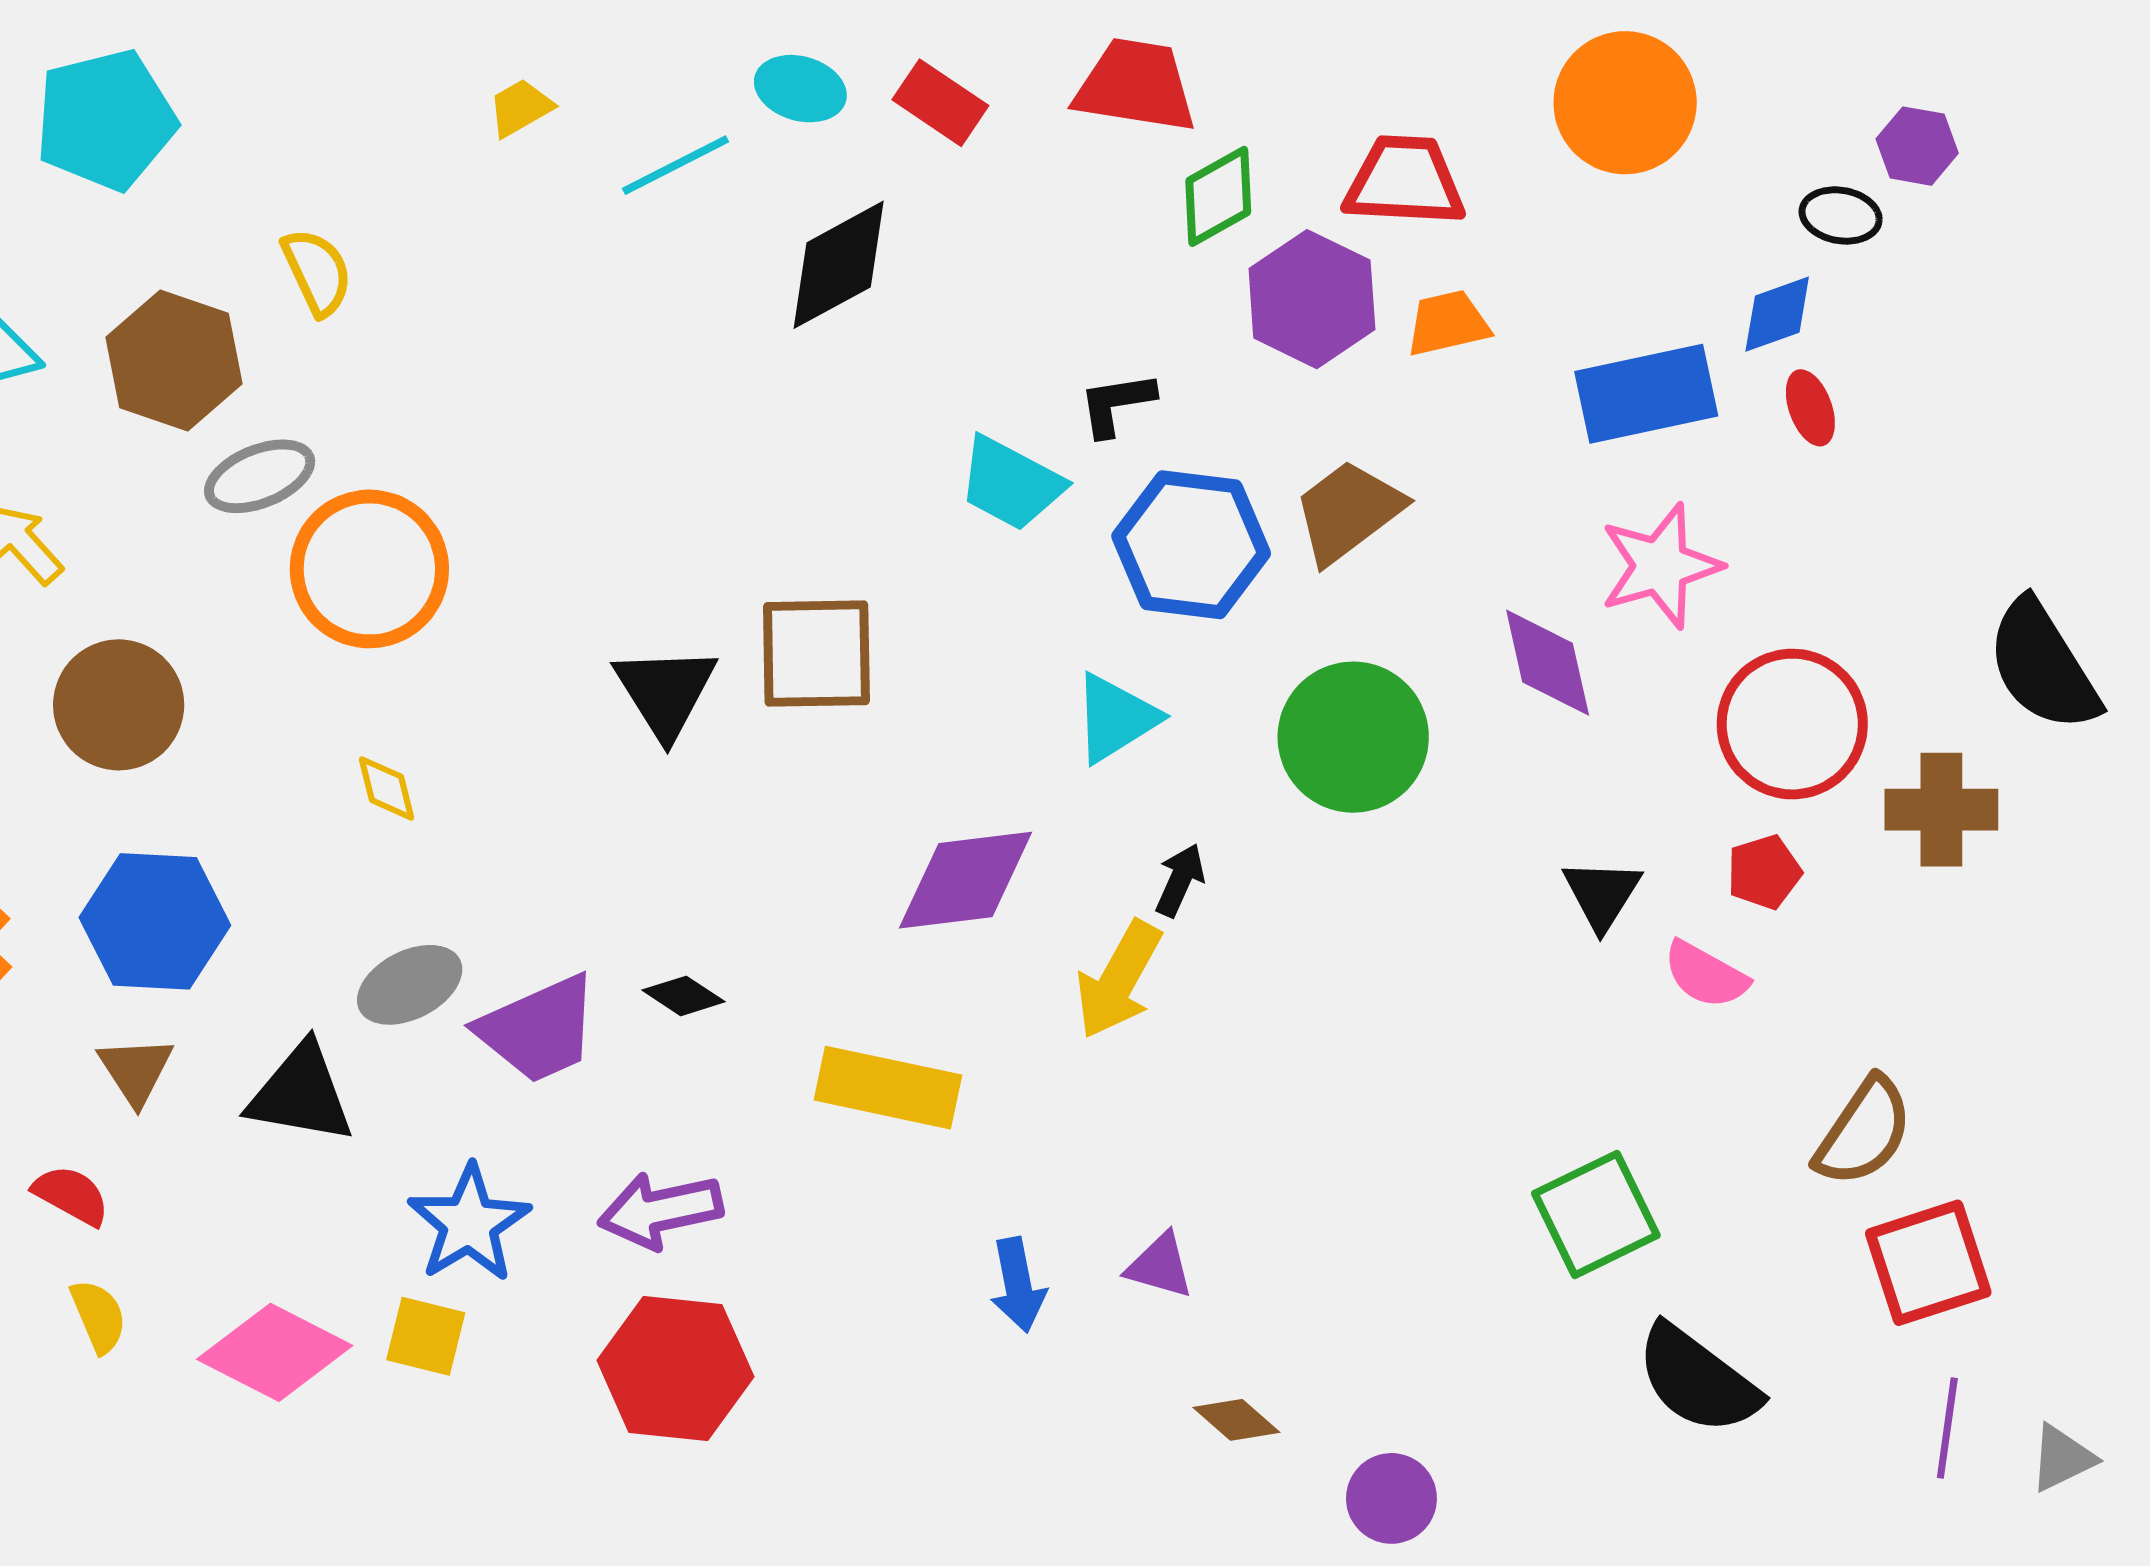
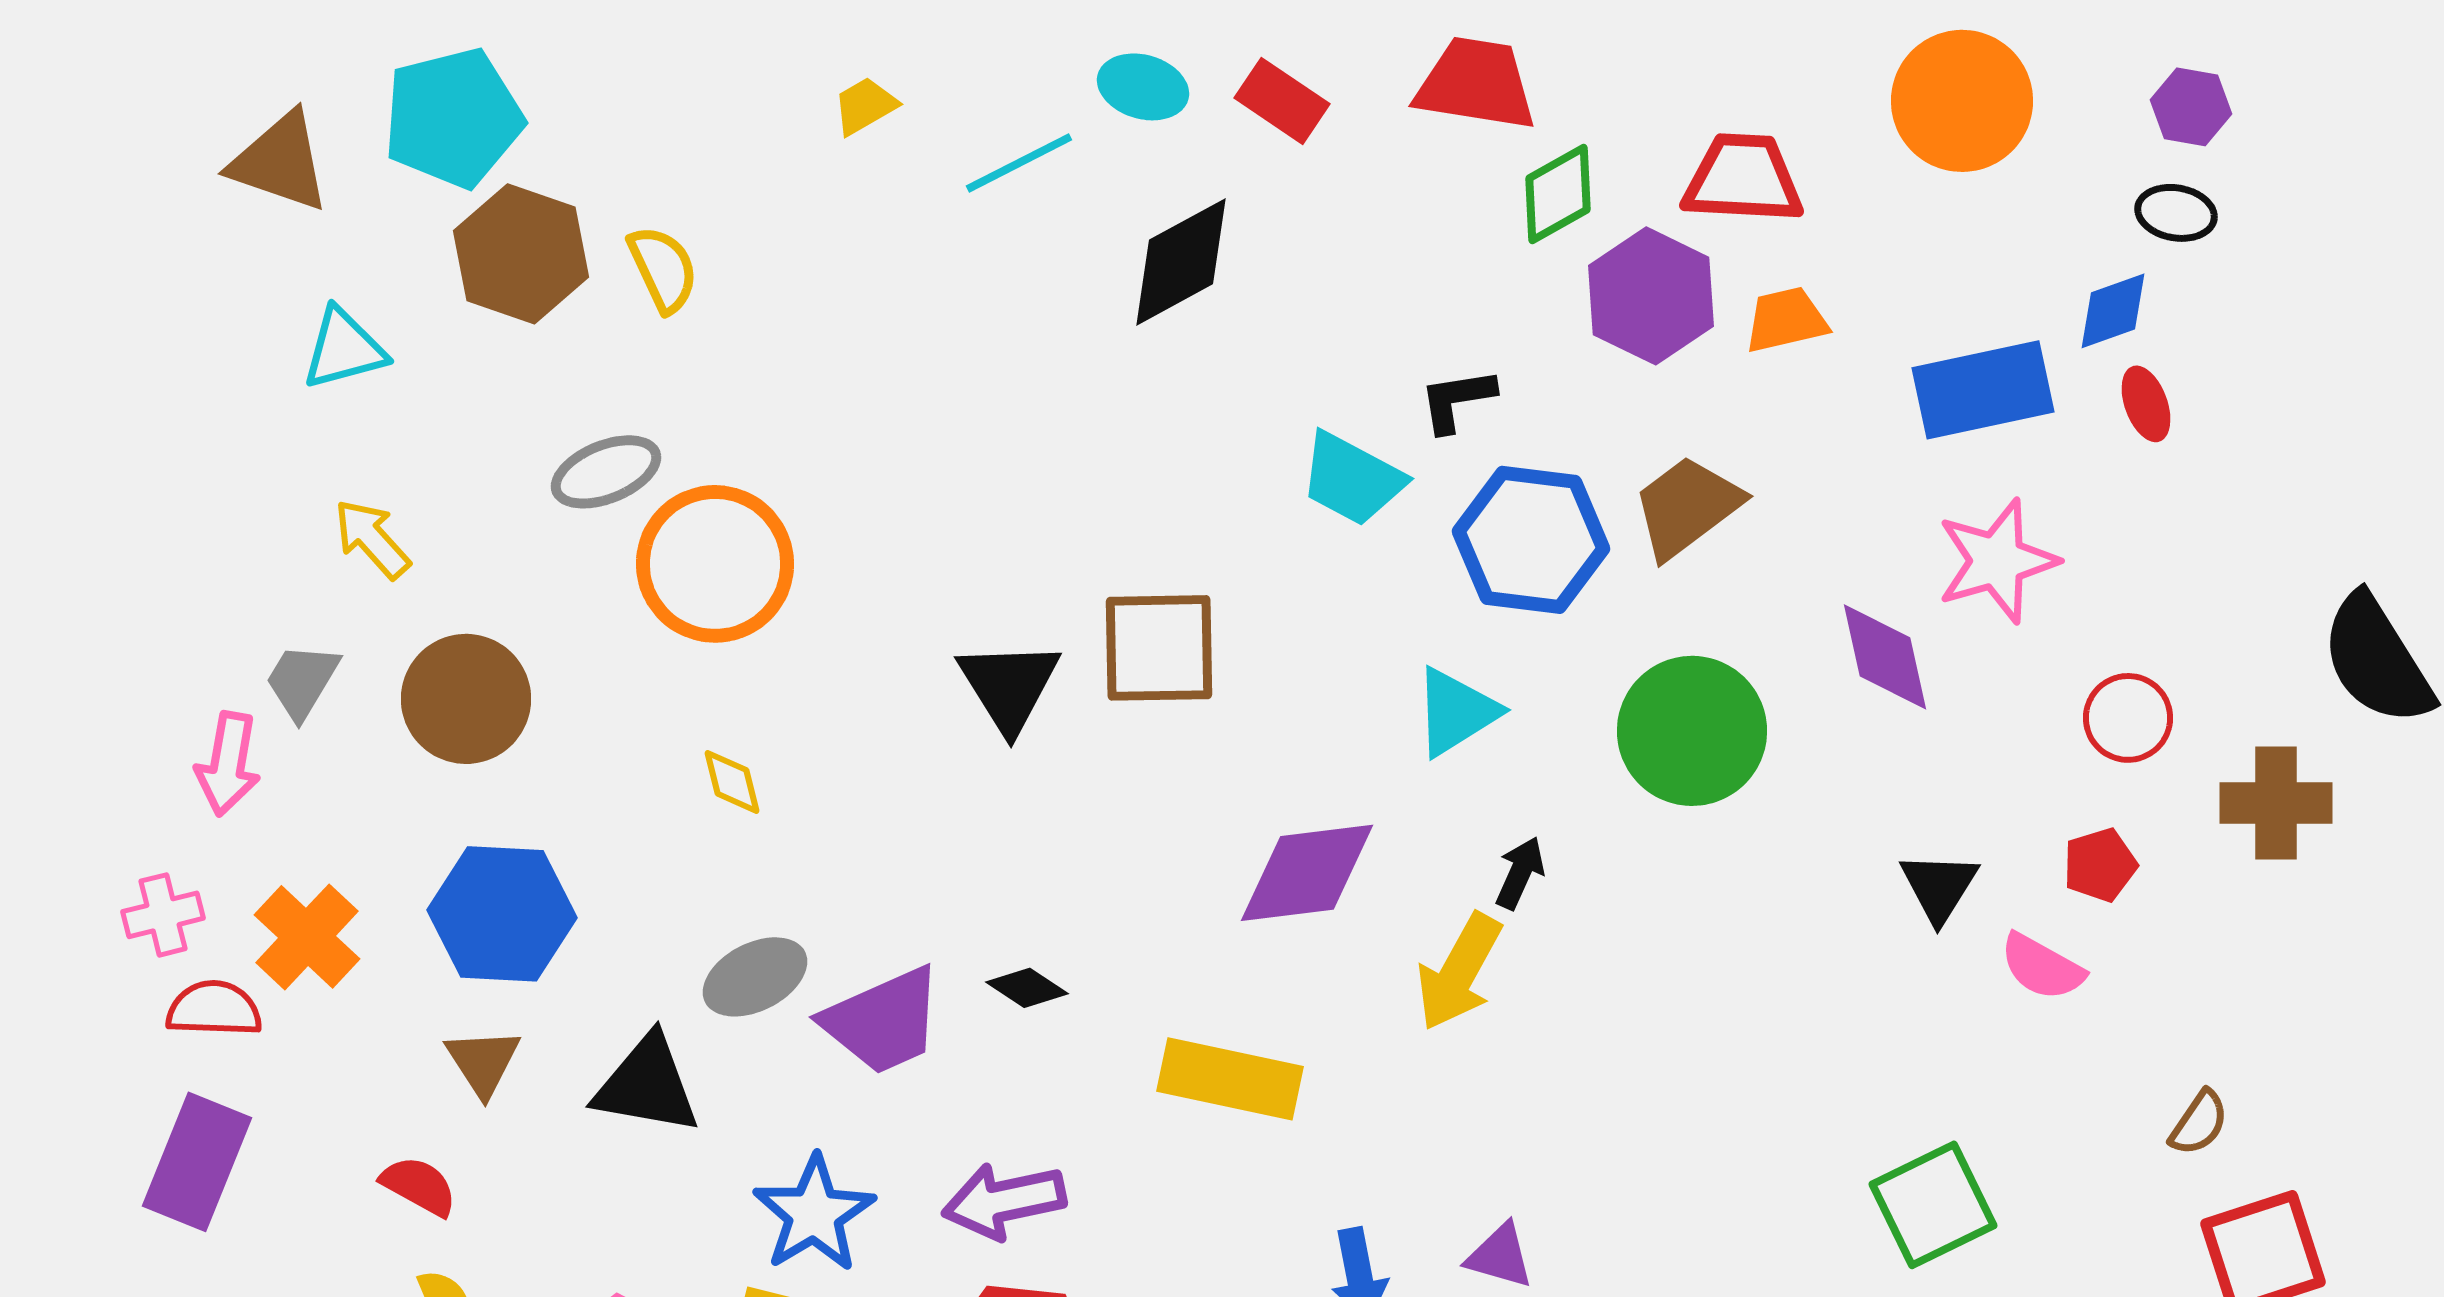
purple hexagon: (1917, 146) -> (2191, 107), moved
brown hexagon: (174, 361) -> (521, 254), moved
red circle: (1792, 724) -> (2128, 718), size x0.6
brown semicircle: (1864, 1132) -> (2199, 1123), size x0.6

